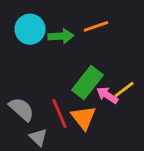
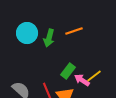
green arrow: (61, 36) -> (49, 38), turned 108
green rectangle: (88, 83) -> (68, 71), size x0.7

